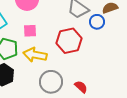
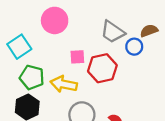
pink square: (30, 31) -> (77, 57), moved

